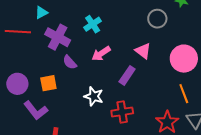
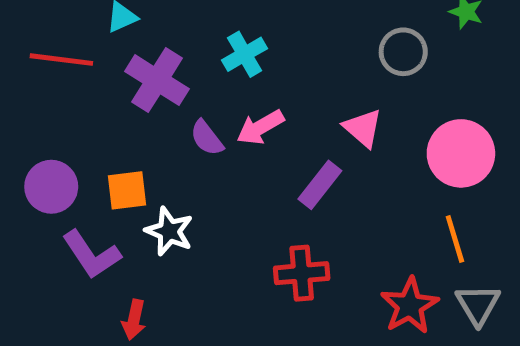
purple semicircle: (70, 62) -> (207, 138), moved
white star: (94, 96) -> (169, 231), moved

